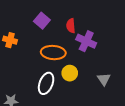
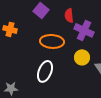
yellow circle: (70, 73) -> (82, 57), moved

